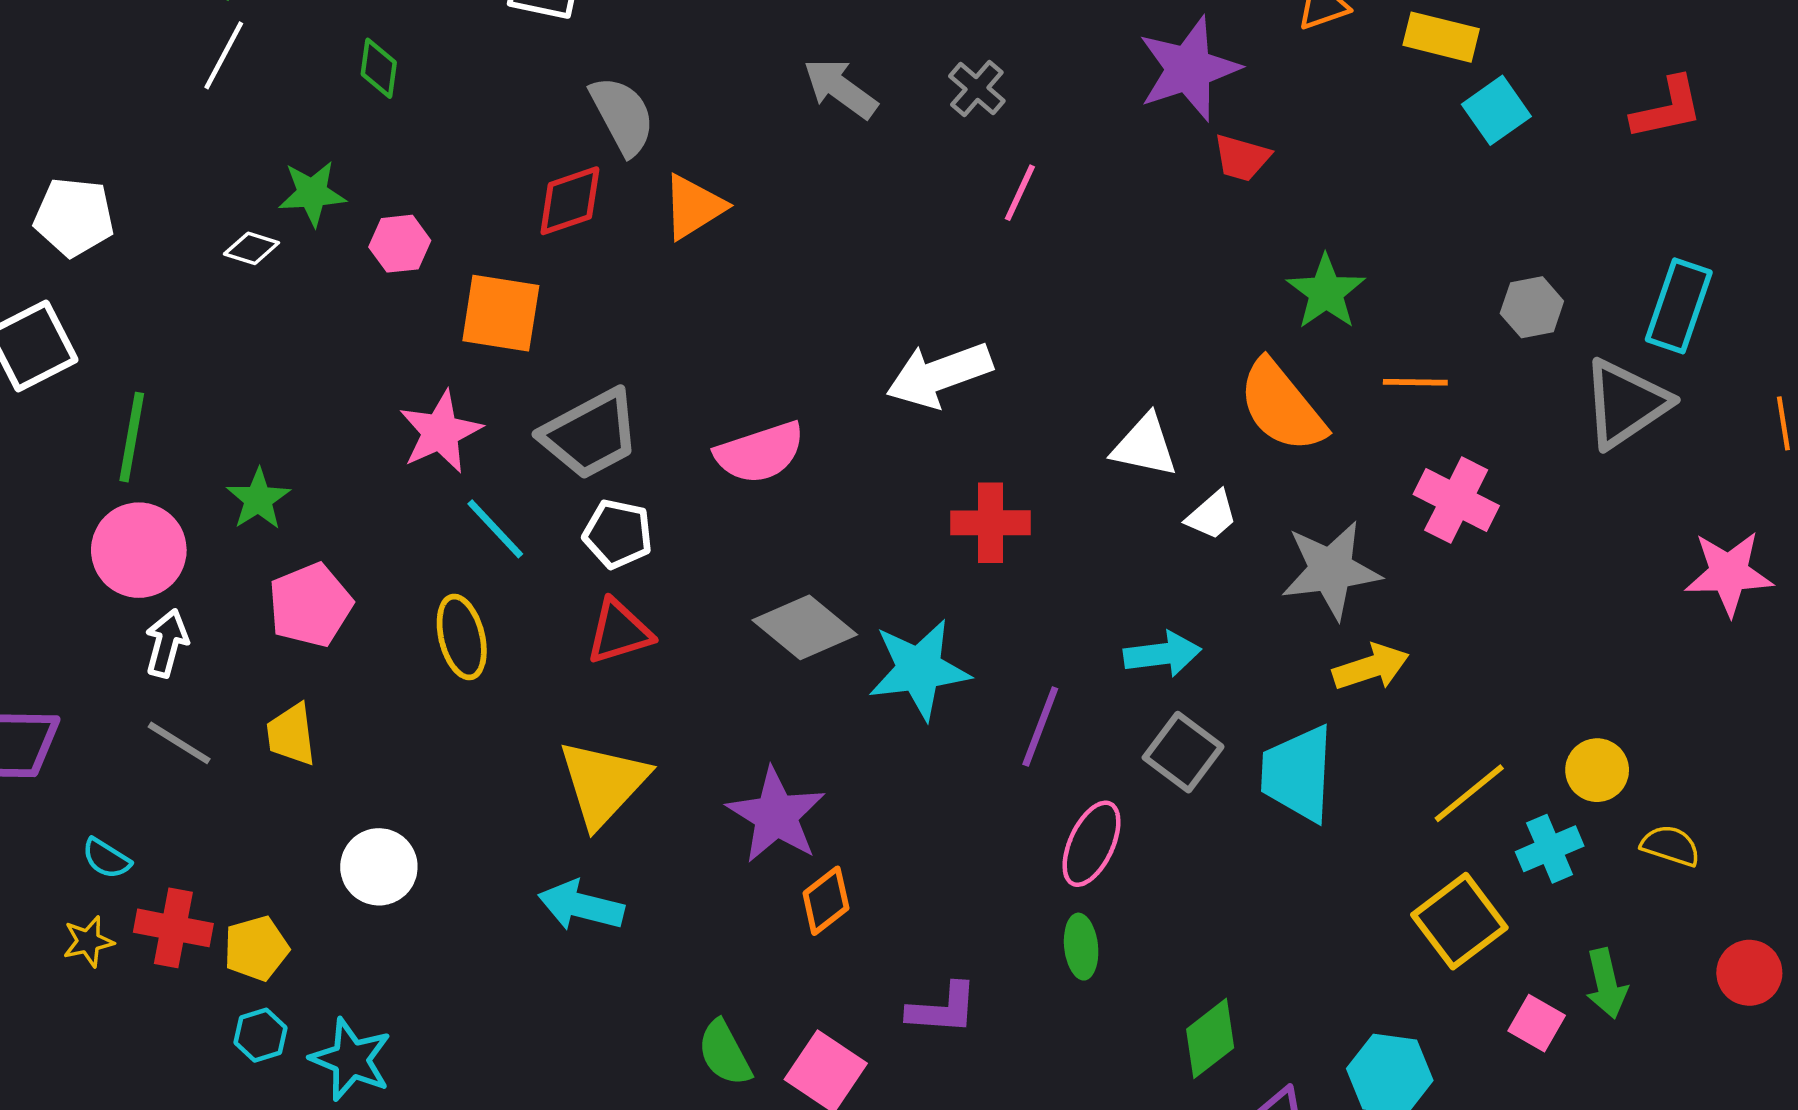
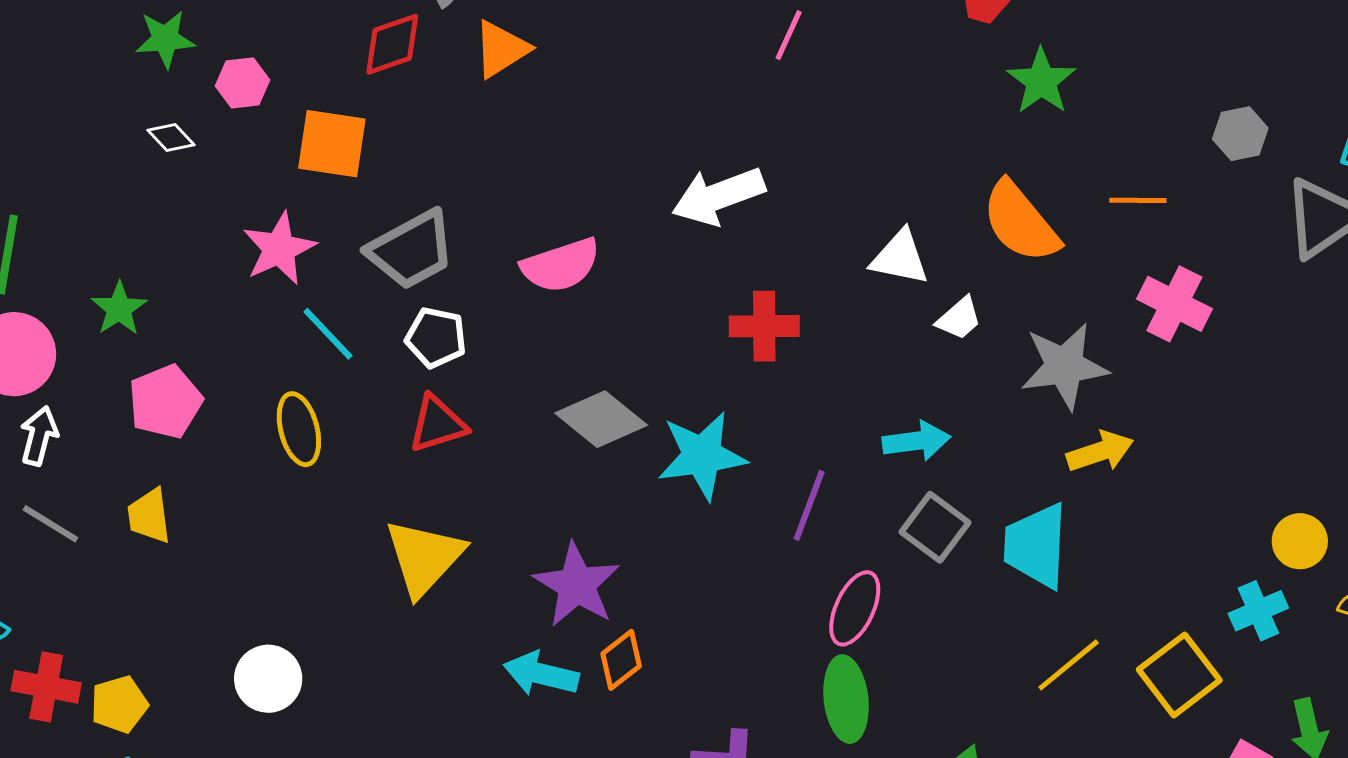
white diamond: (252, 248) -> (171, 138), moved, turned 30
green star: (1326, 292) -> (1041, 81), moved
yellow line: (1469, 793) -> (1069, 665), moved
white circle: (379, 867) -> (268, 679), moved
cyan arrow: (581, 906) -> (541, 674), moved
green ellipse: (1081, 947) -> (846, 699), size x1.5

